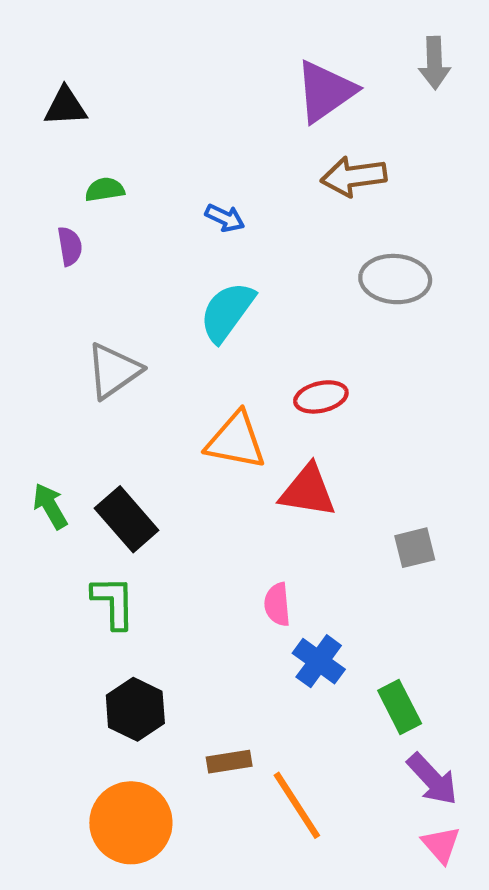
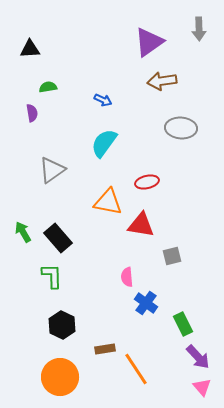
gray square: (415, 548) -> (172, 256), moved

